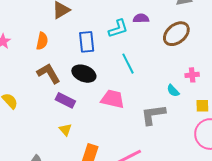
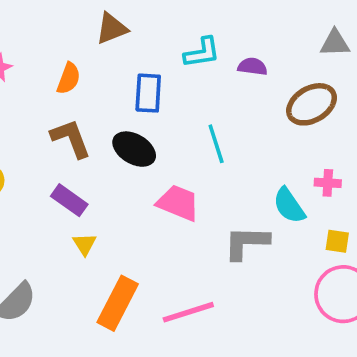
cyan L-shape: (118, 29) -> (202, 53), moved
cyan semicircle: (173, 91) -> (289, 206), size x1.5
purple rectangle: (65, 100) -> (69, 200), moved

